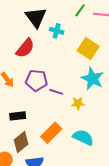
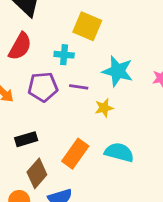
cyan cross: (57, 31) -> (64, 55), moved
yellow square: (88, 49) -> (87, 26), moved
purple line: (56, 92) -> (79, 87), moved

